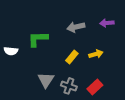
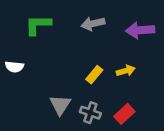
purple arrow: (107, 23) -> (140, 30), size x1.5
gray arrow: (76, 27) -> (93, 24), moved
green L-shape: (38, 39) -> (38, 25), moved

